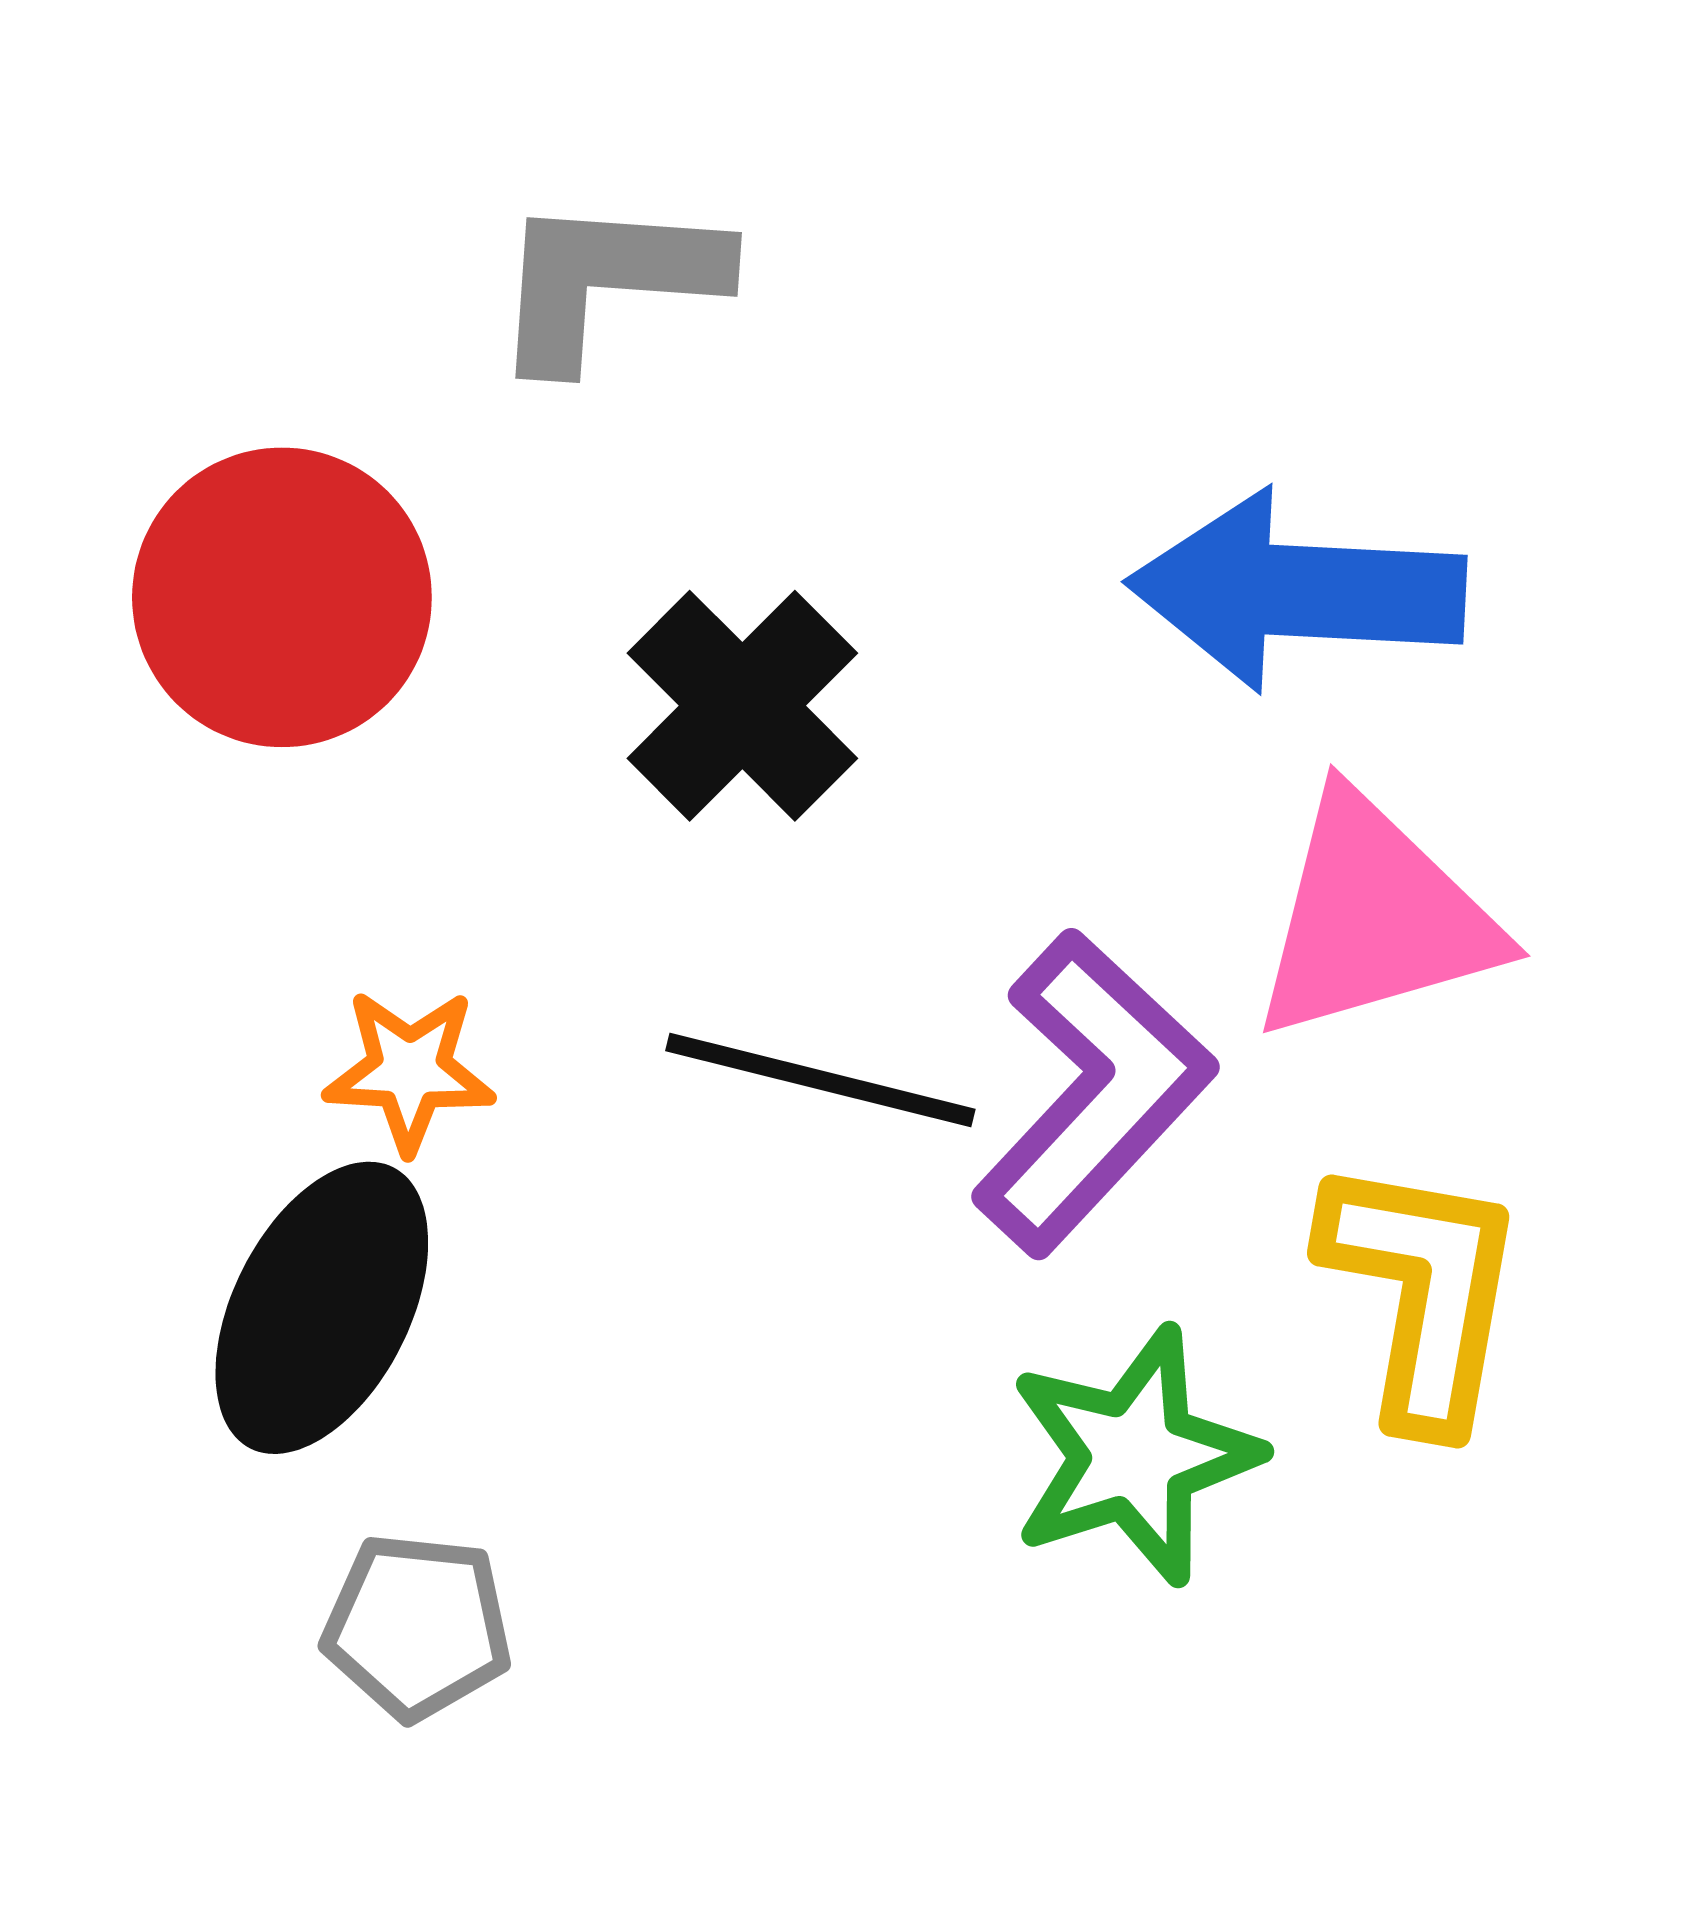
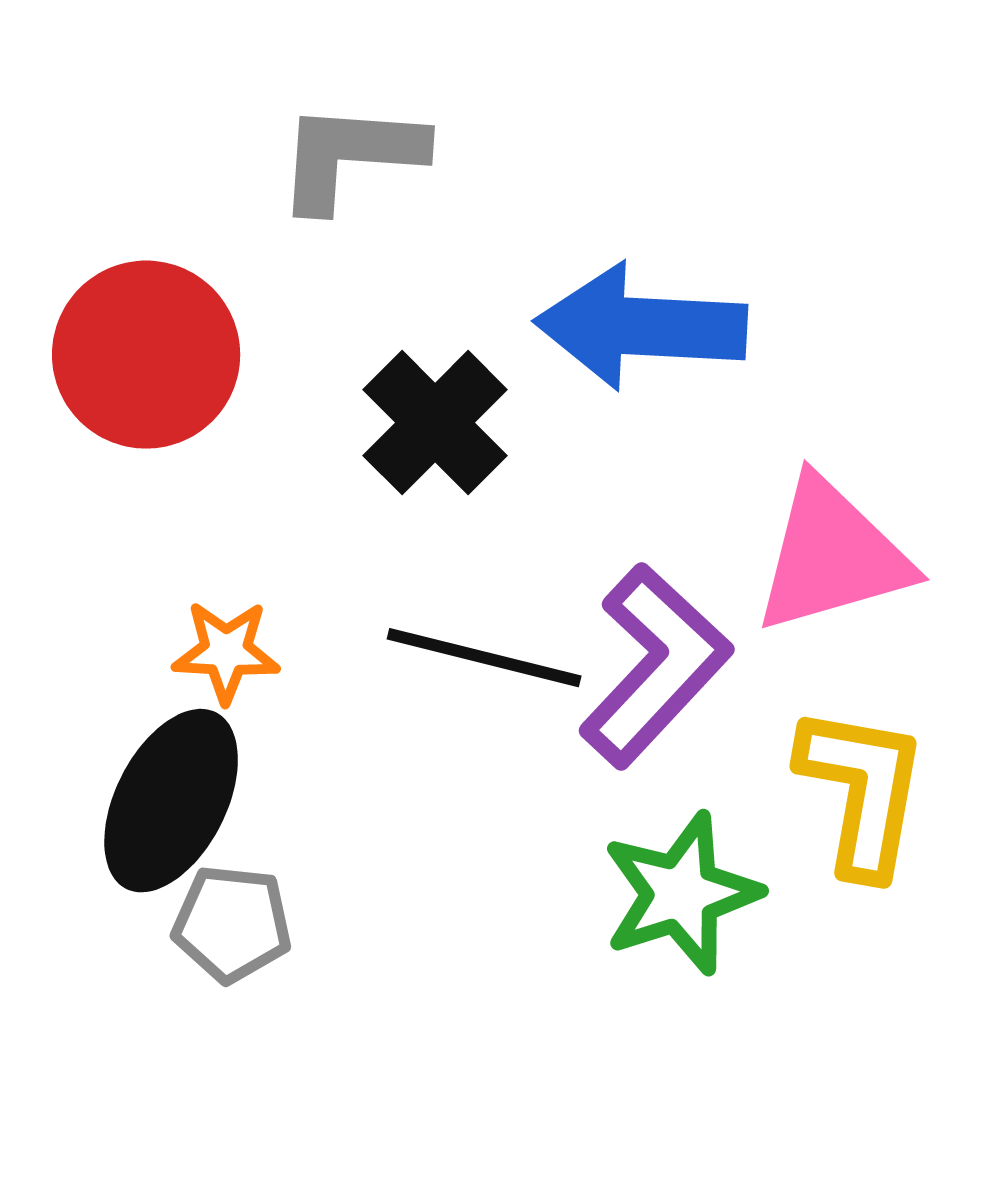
blue arrow: (1297, 591) -> (641, 327), moved
gray pentagon: (417, 1626) -> (232, 924), moved

